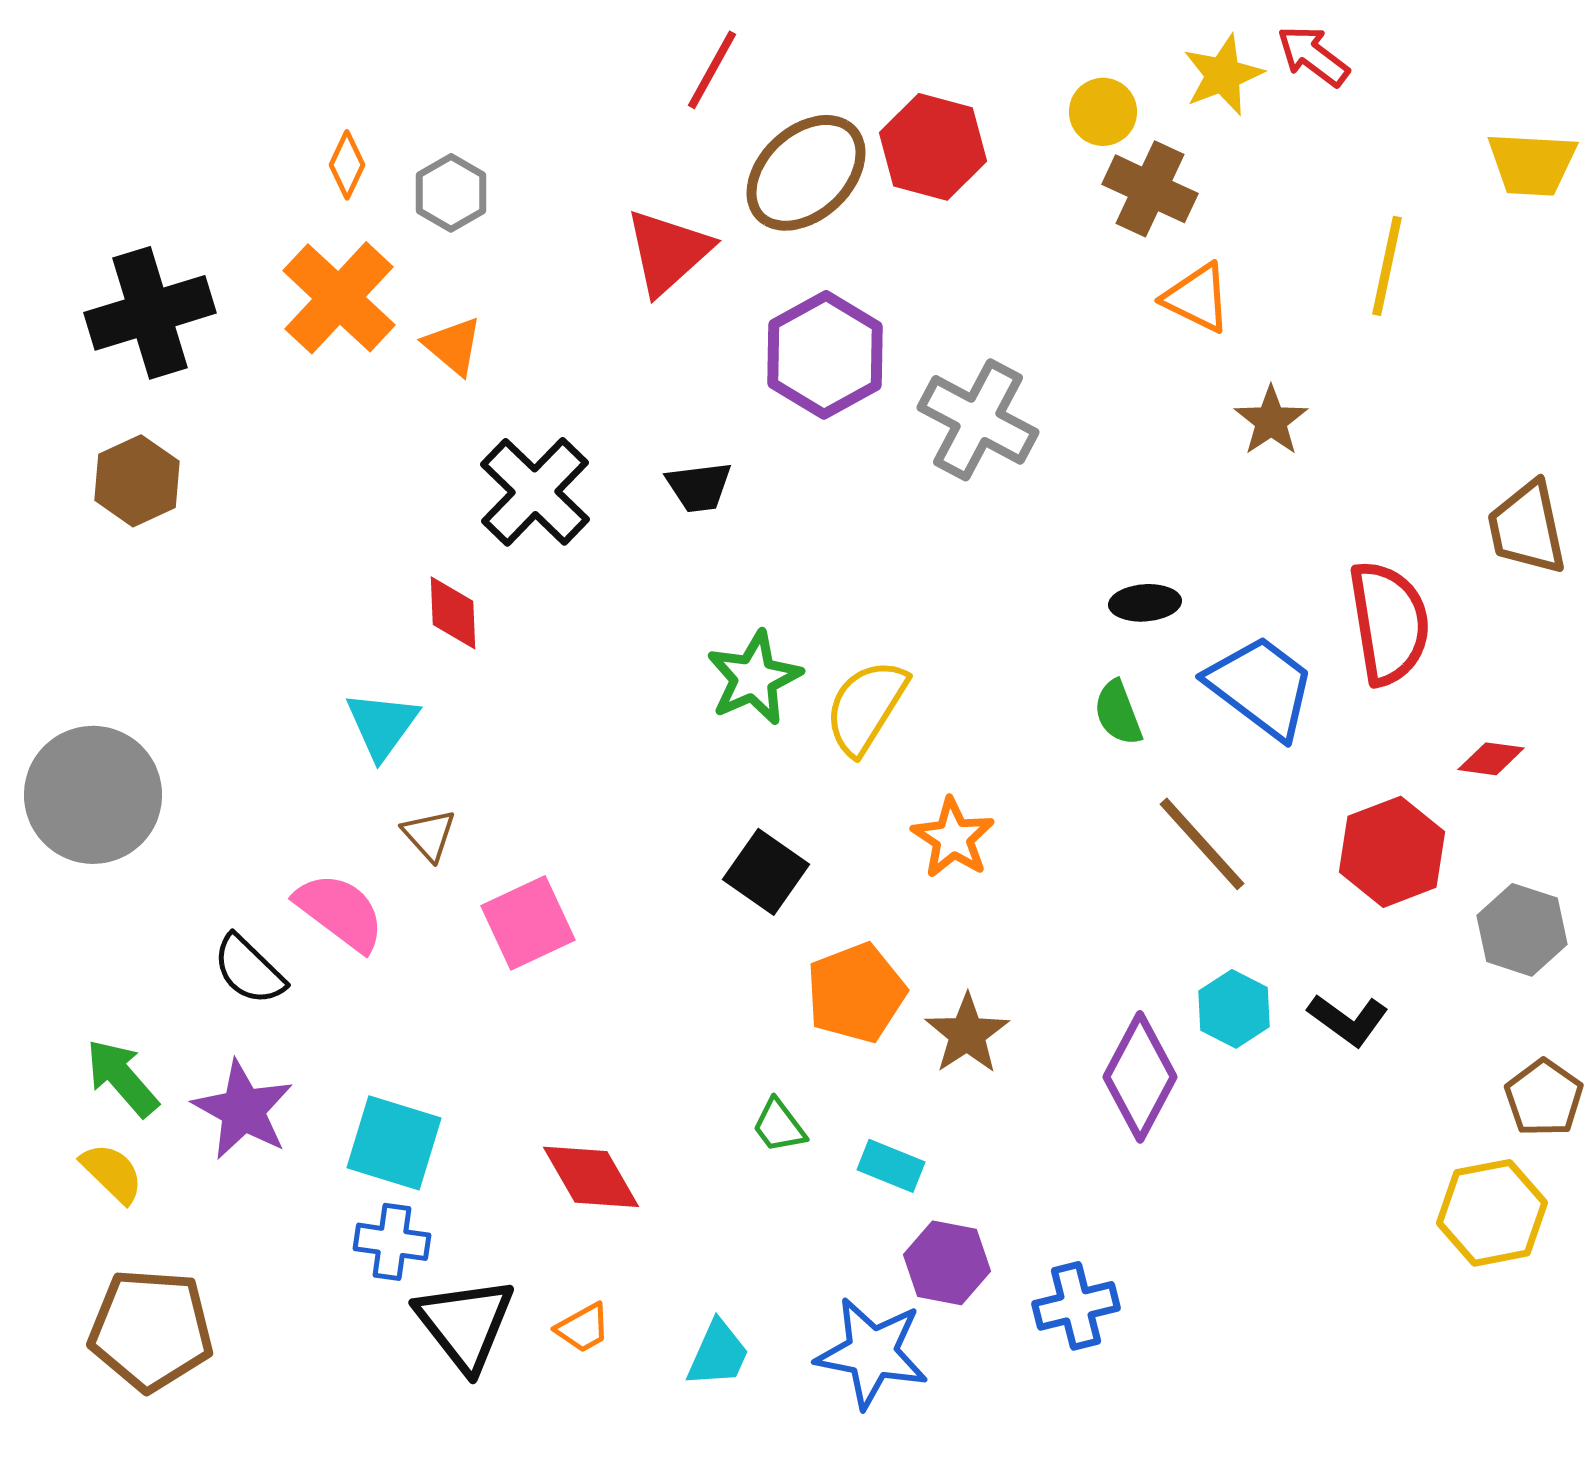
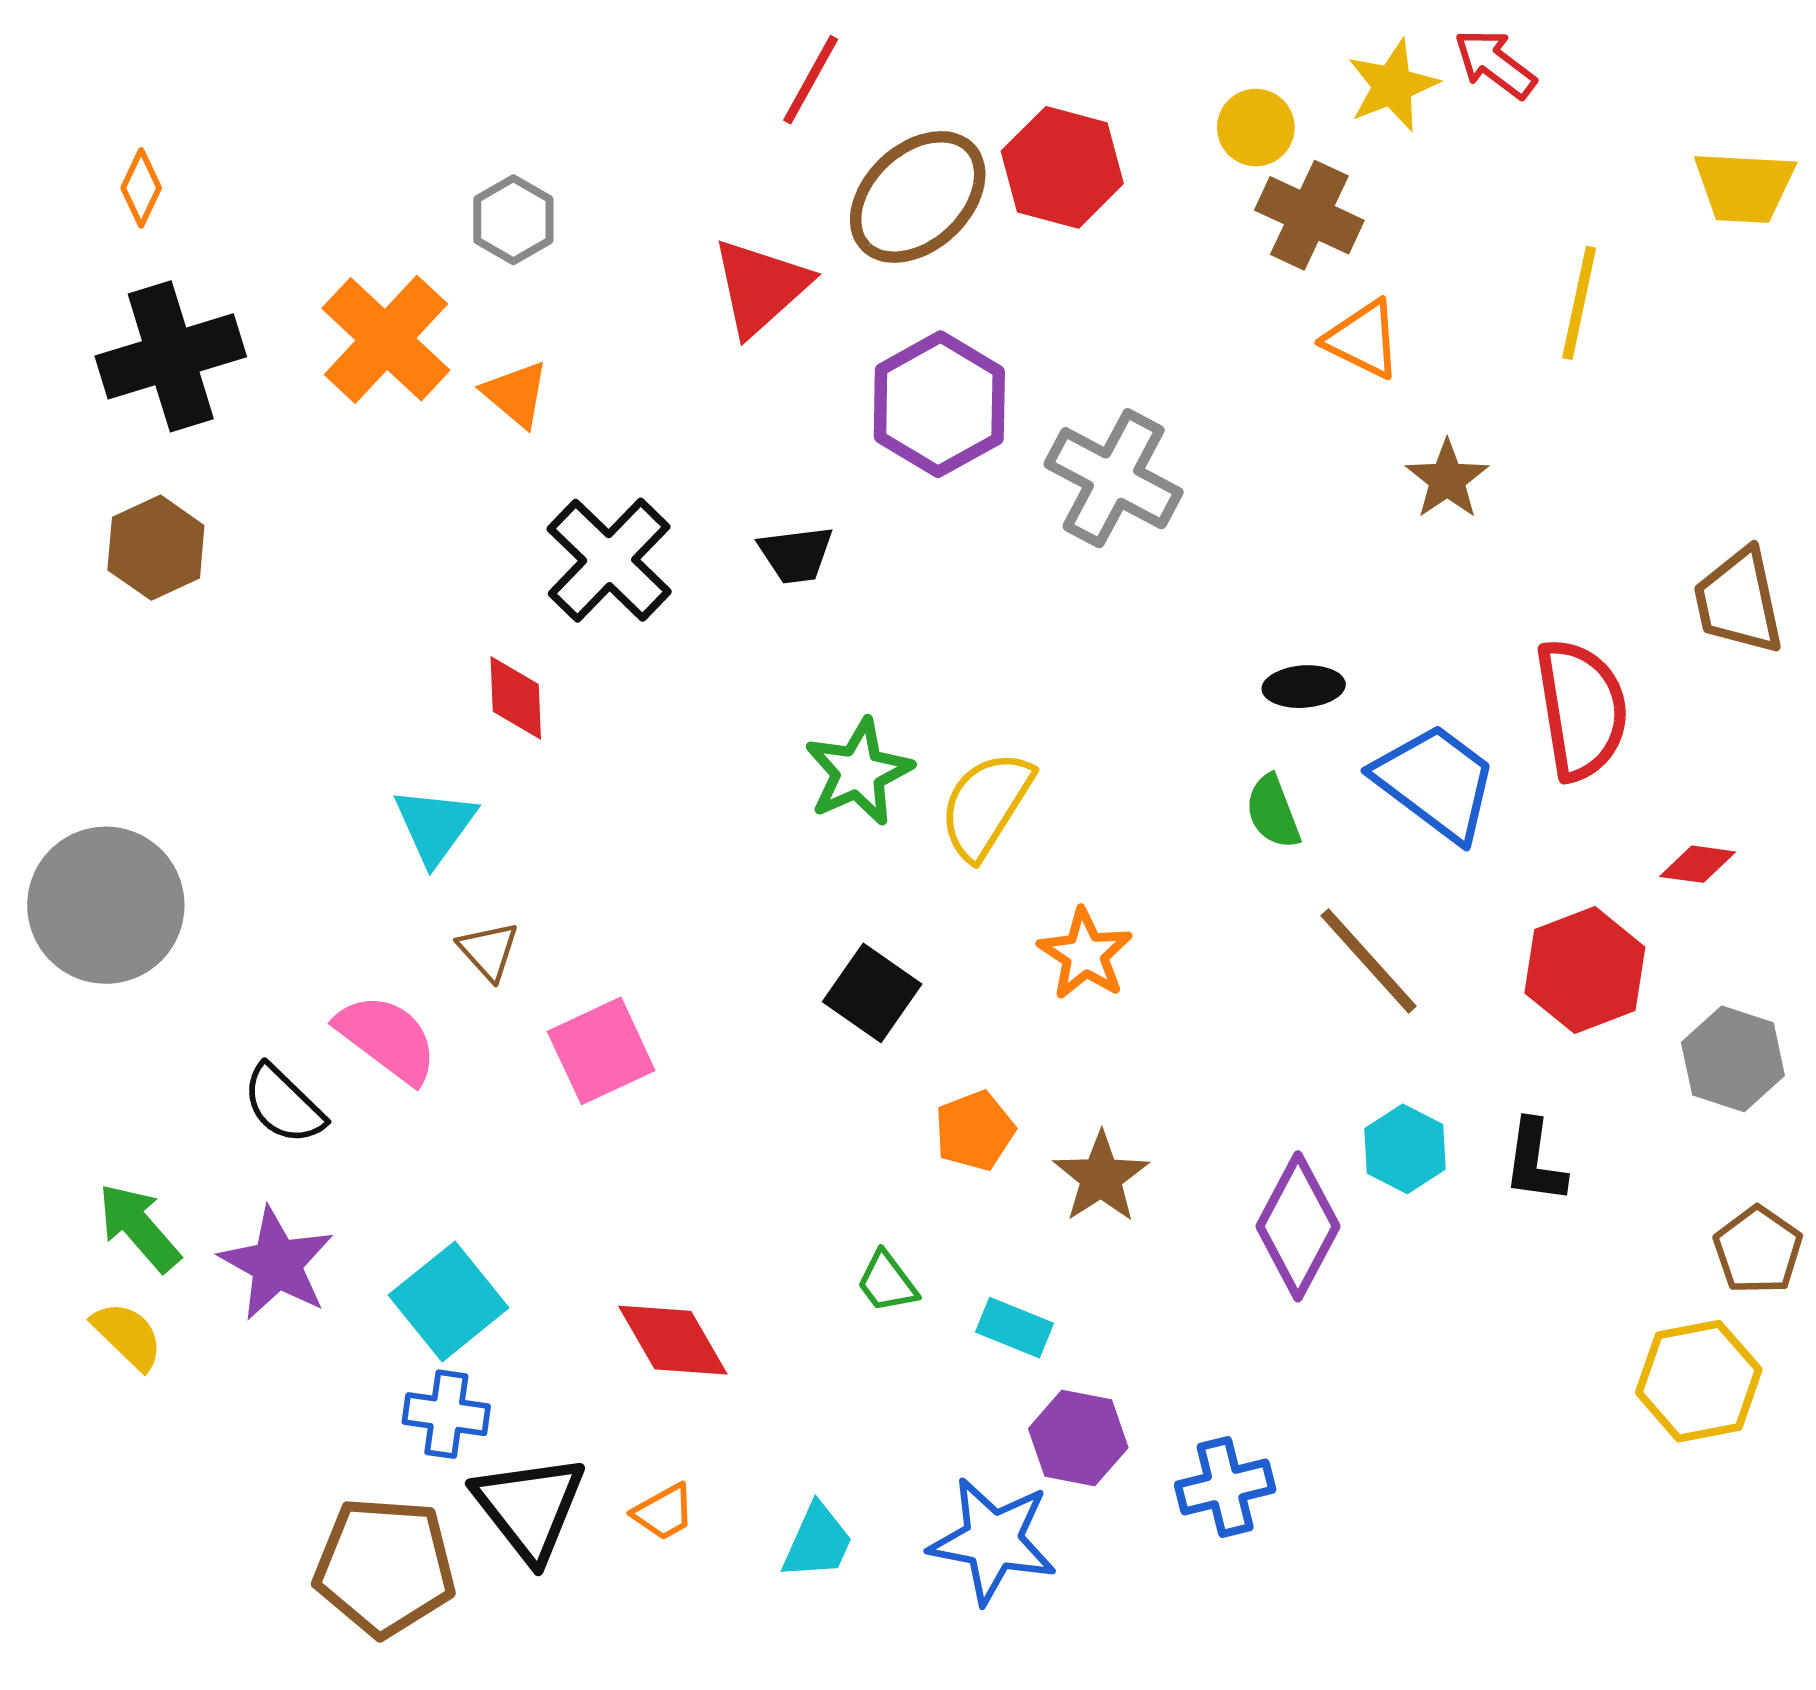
orange diamond: (347, 165) -> (141, 188), moved
orange pentagon: (856, 993) -> (975, 1131), size x0.7
black L-shape: (1348, 1020) -> (1535, 1161), turned 62
cyan square: (394, 1143) -> (449, 1301), turned 34
brown pentagon: (151, 1330) -> (385, 1567), moved

